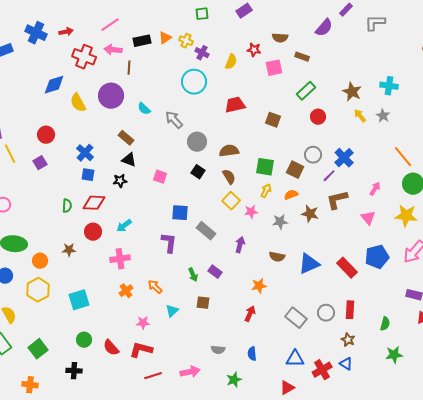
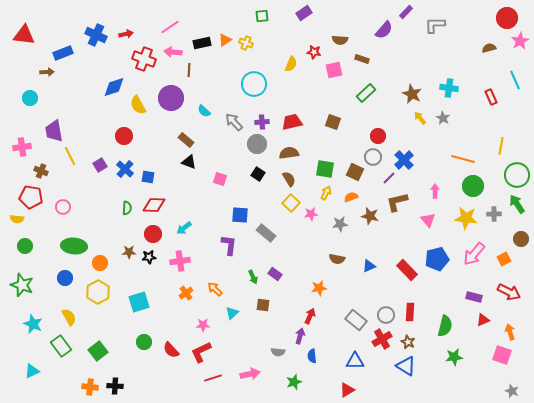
purple cross: (202, 53) -> (262, 122), moved, turned -32
red trapezoid: (235, 105) -> (292, 122), moved
red circle: (318, 117) -> (378, 136), moved
red circle: (46, 135) -> (124, 136), moved
blue cross: (85, 153) -> (125, 169), moved
orange line: (403, 157) -> (463, 159), turned -35
black star: (120, 181) -> (149, 257), moved
pink arrow: (375, 189) -> (435, 191), turned -32
purple arrow: (240, 245) -> (300, 336), moved
blue triangle: (309, 264) -> (369, 266), size x0.6
green semicircle: (385, 324) -> (445, 326), size x1.5
red L-shape: (141, 350) -> (201, 352), turned -40
blue triangle: (346, 364) -> (406, 366), size x1.5
red cross: (322, 370) -> (382, 339), moved
black cross: (74, 371) -> (115, 386), moved

